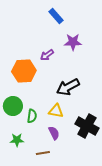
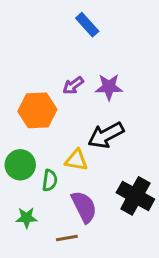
purple star: (73, 42) -> (109, 87), moved
yellow triangle: (56, 111) -> (76, 160), moved
purple semicircle: (54, 133) -> (84, 207), size x1.5

